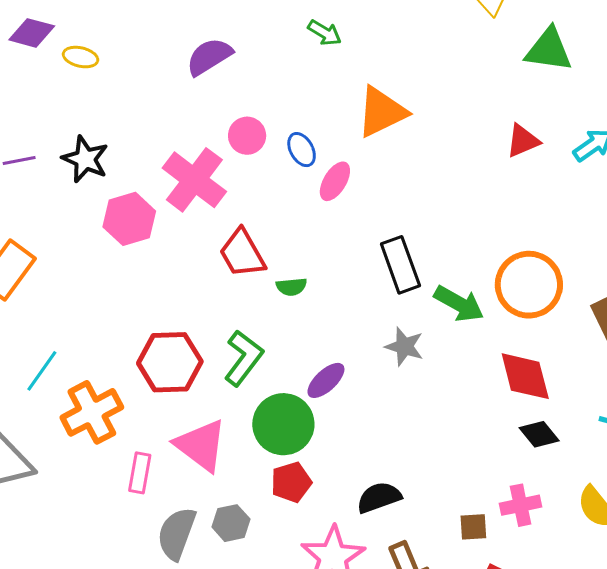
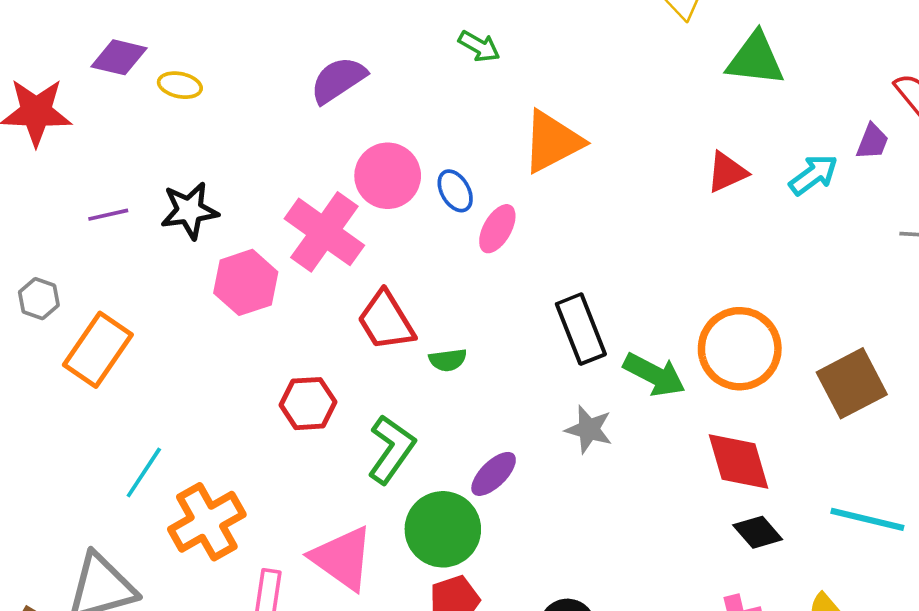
pink circle: (247, 136) -> (388, 176), size x1.4
black star: (85, 159) -> (189, 210), turned -30
red hexagon: (170, 362) -> (308, 404), moved, size x0.7

